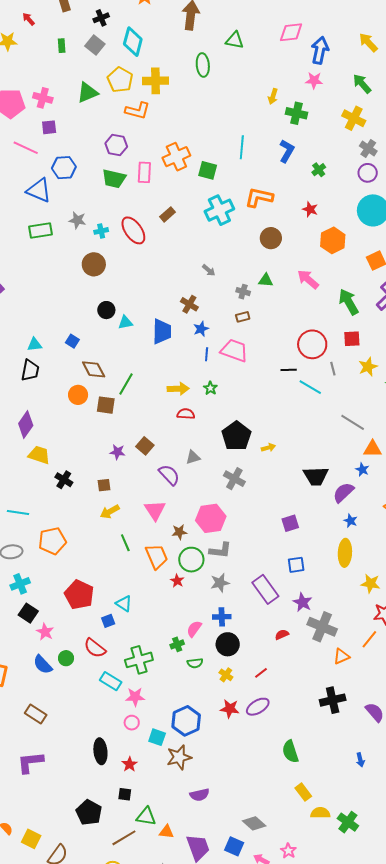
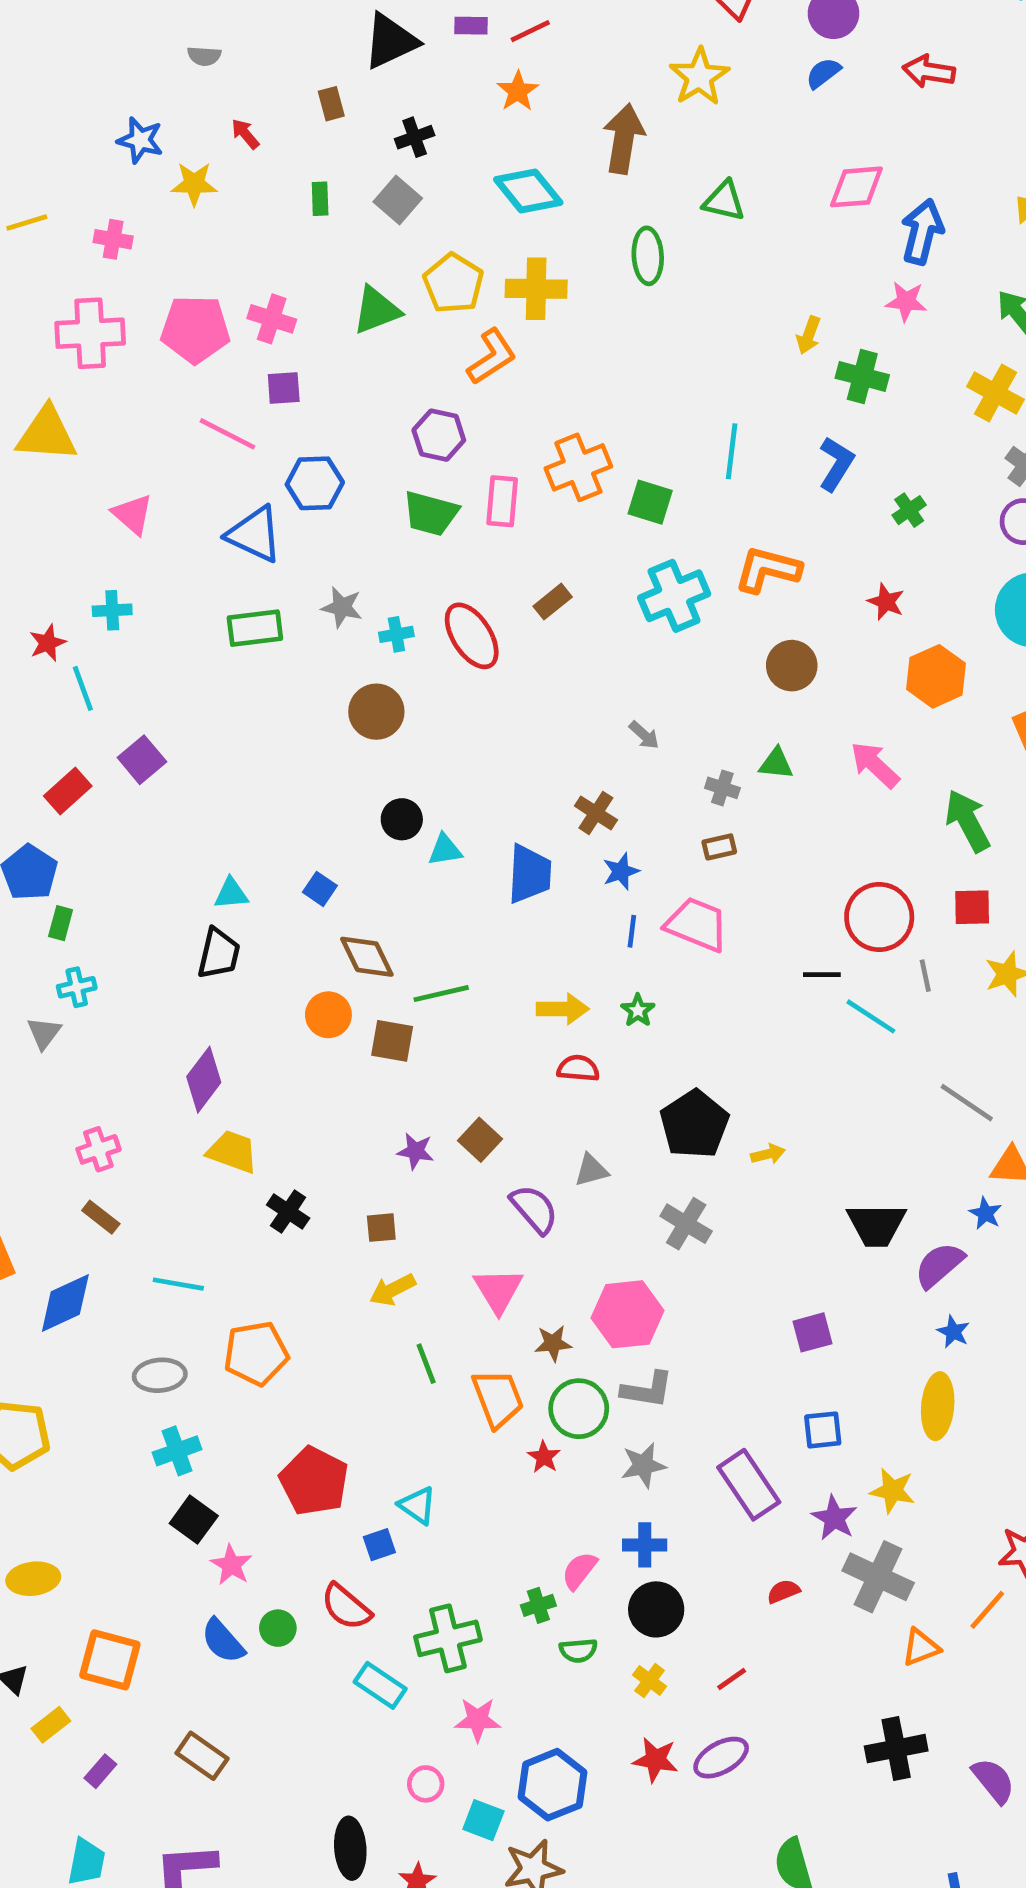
cyan diamond: (133, 42) -> (528, 191), moved, turned -56
orange L-shape: (138, 111) -> (492, 357), turned -50
green line: (126, 384) -> (441, 994), turned 45
yellow star: (371, 584) -> (893, 1491), moved
pink star: (135, 697) -> (478, 1720), moved

